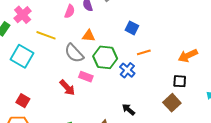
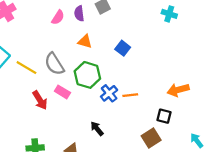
yellow line: (46, 35) -> (26, 68), moved
orange triangle: (89, 36) -> (85, 41), moved
orange line: (144, 52) -> (130, 95), moved
black arrow: (128, 109) -> (97, 129), moved

